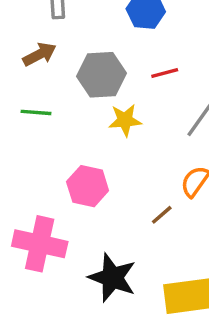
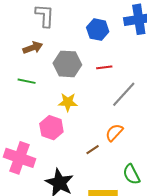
yellow star: (125, 120) -> (68, 102), moved

